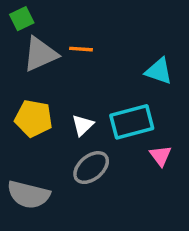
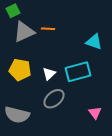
pink triangle: (161, 156) -> (95, 113), moved

